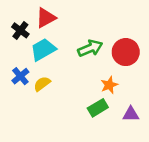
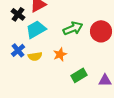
yellow semicircle: (42, 84) -> (35, 56), turned -152
orange star: (109, 85) -> (60, 54), moved

